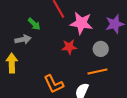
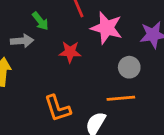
red star: (69, 47) -> (70, 52), moved

